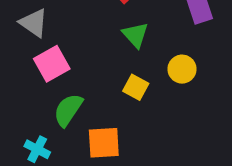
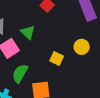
green triangle: (135, 35) -> (28, 32), moved

